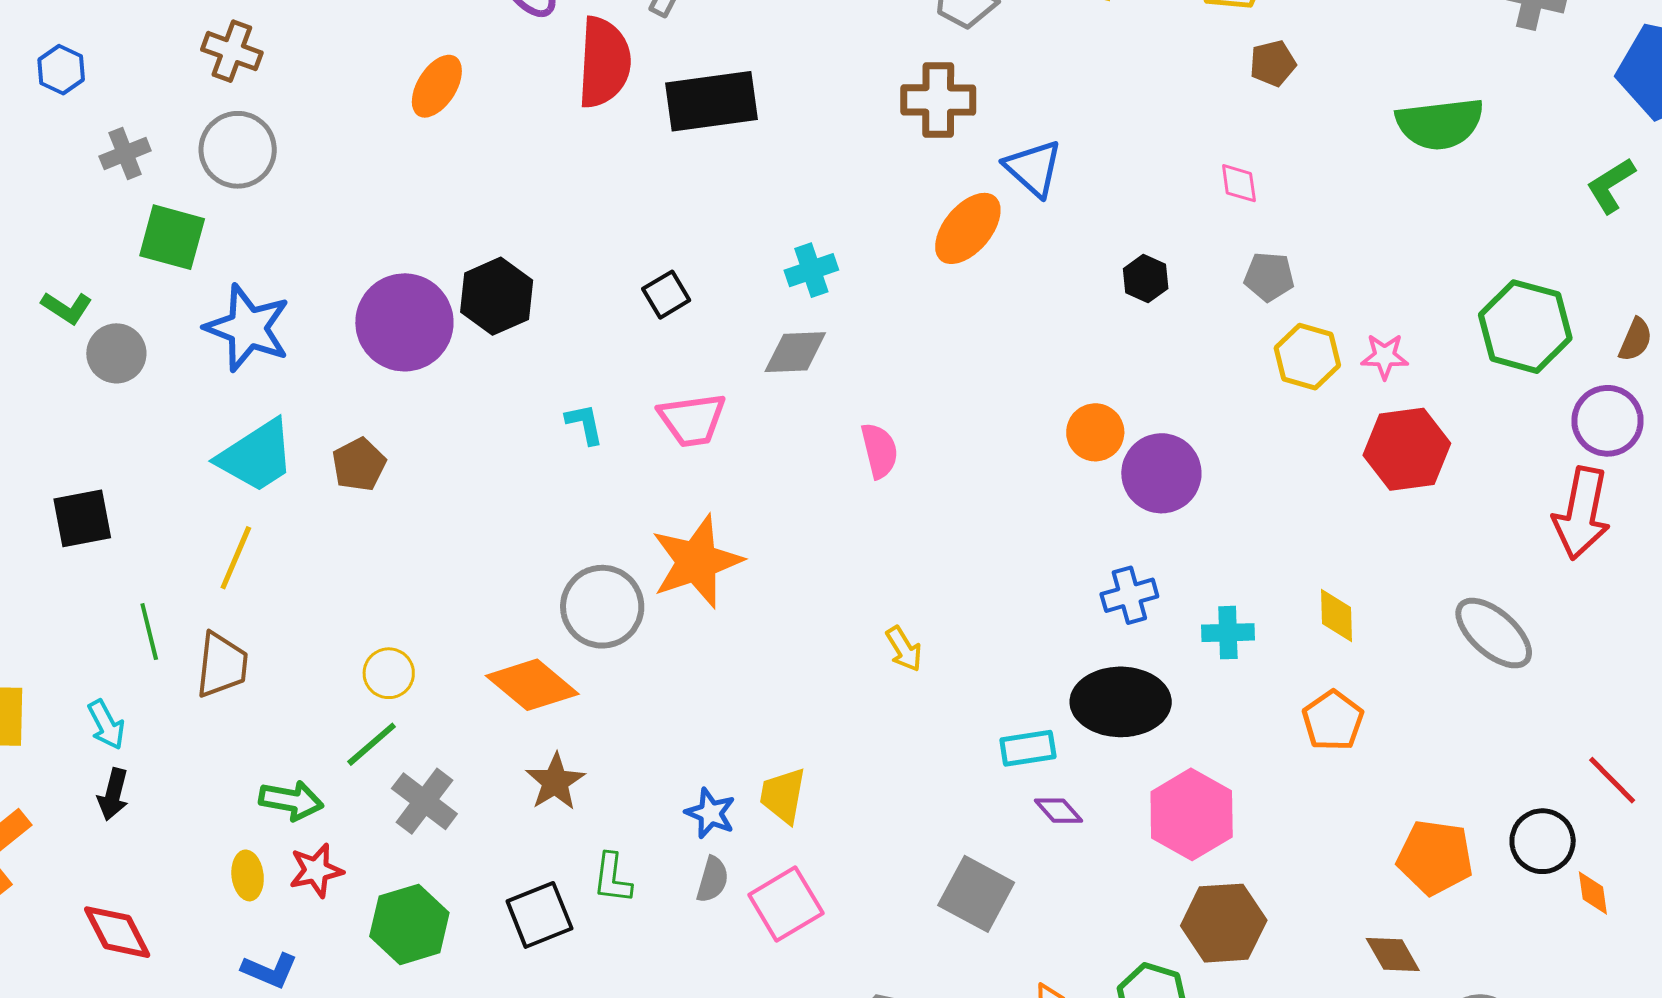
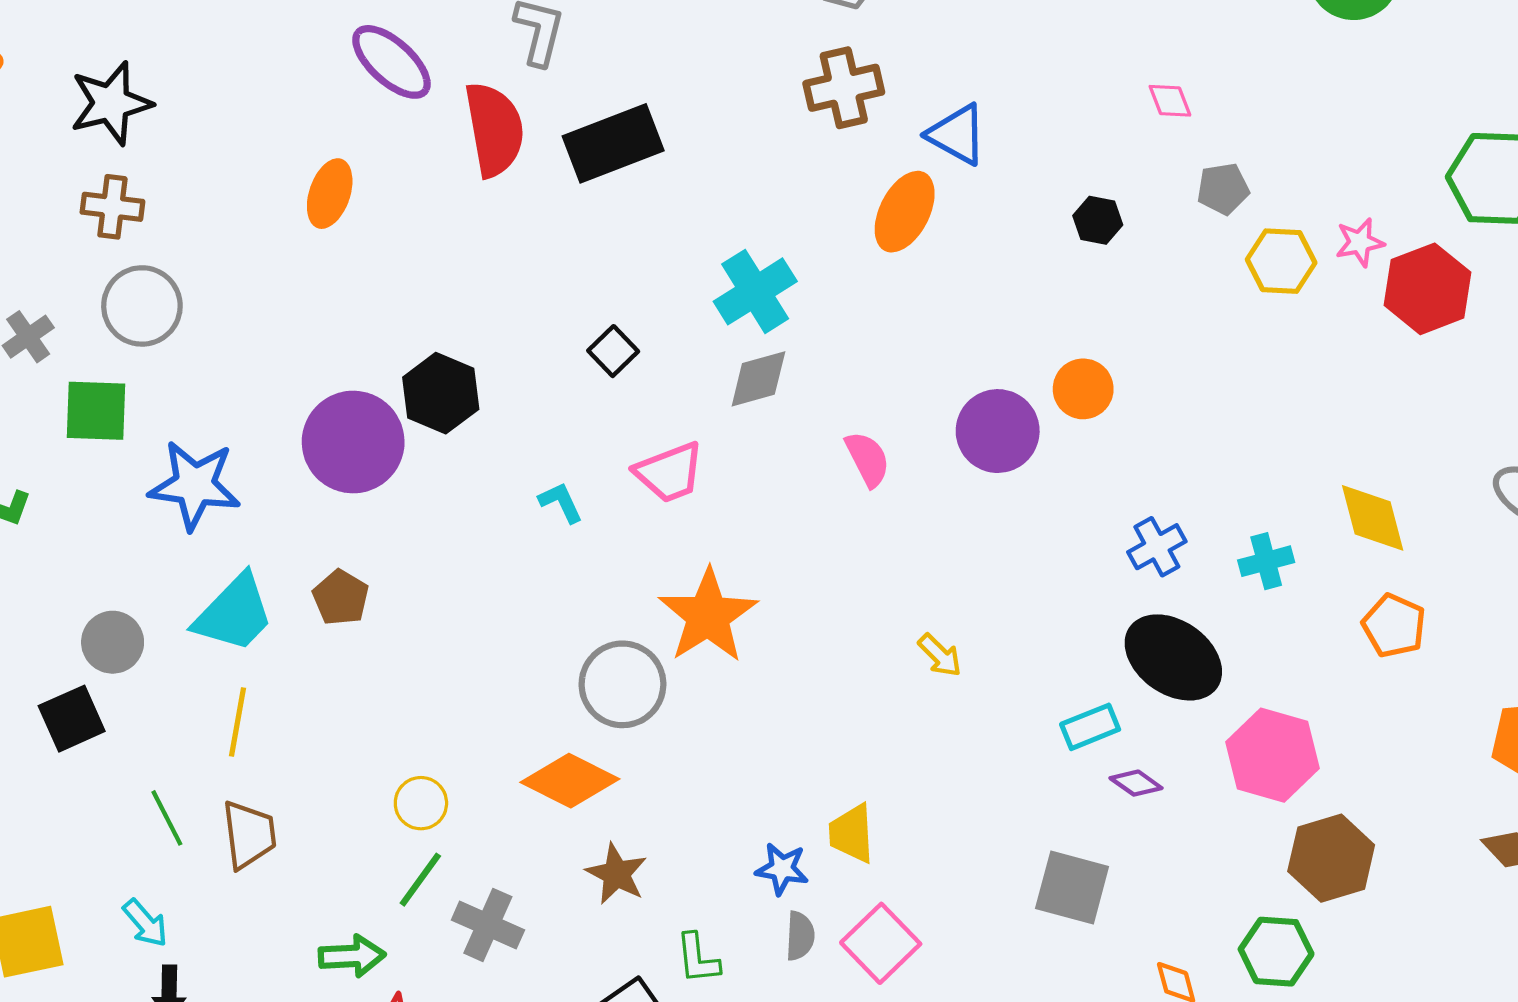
cyan cross: (811, 270) -> (755, 291), size x1.5
gray circle: (116, 353) -> (113, 642), moved
red hexagon: (1407, 449) -> (1428, 289), moved
purple circle: (1161, 473) -> (998, 431), moved
yellow diamond: (1337, 615) -> (1373, 518), size x1.4
black ellipse: (1121, 702) -> (1173, 657), turned 48

